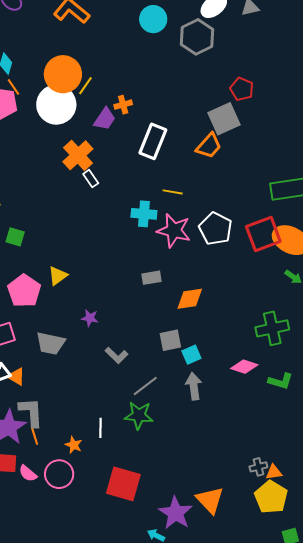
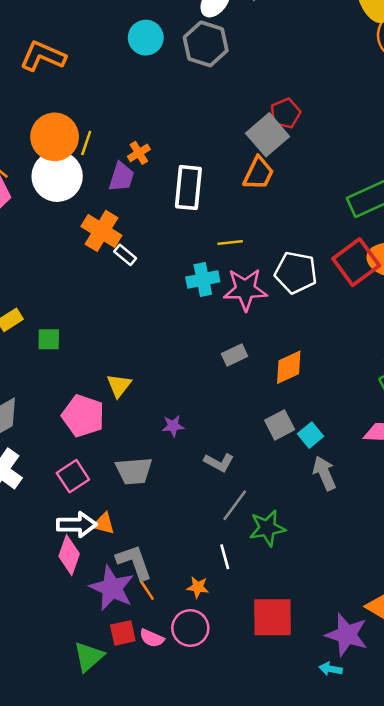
red pentagon: (242, 89) -> (285, 113), moved, turned -30
green square: (15, 237) -> (49, 339), moved
gray line: (145, 386) -> (235, 505), moved

